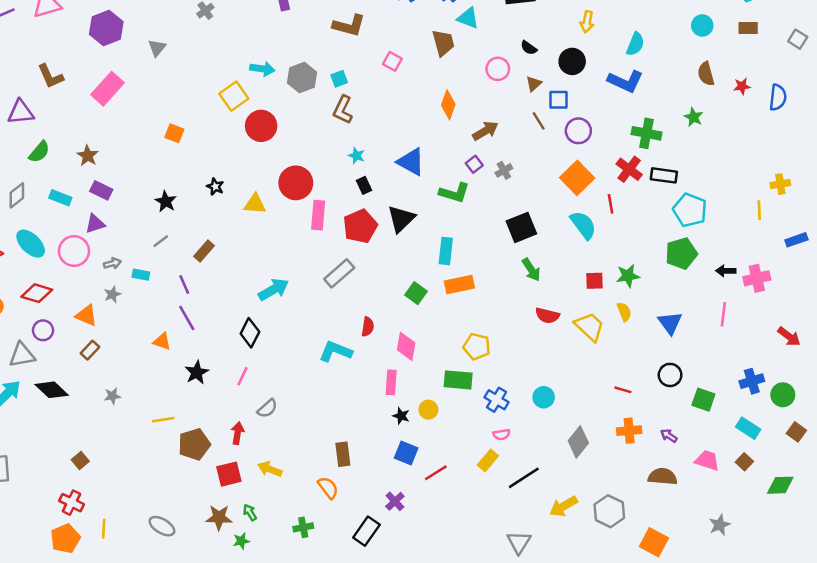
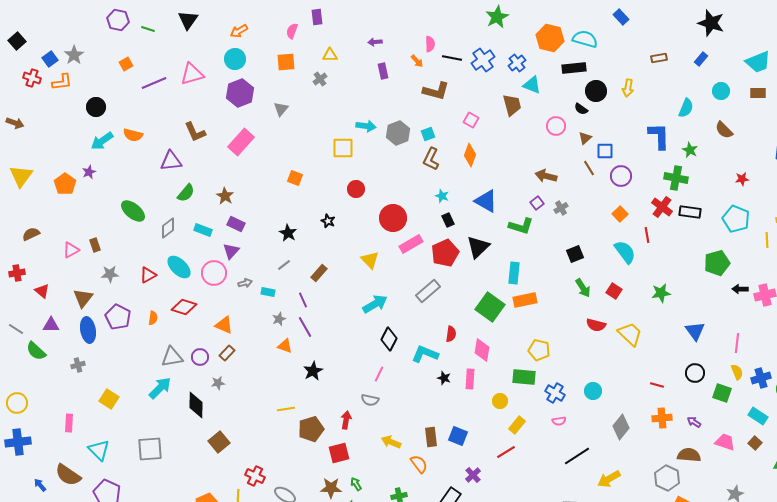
cyan semicircle: (635, 44) -> (686, 108), moved
black circle: (572, 61) -> (596, 91), moved
brown semicircle: (706, 74) -> (724, 130), turned -30
blue L-shape: (625, 81) -> (659, 136), turned -116
red star: (742, 86) -> (742, 179), moved
yellow square: (234, 96) -> (343, 148), turned 35
orange diamond: (448, 105) -> (470, 155), moved
green star: (694, 117) -> (690, 150), moved
red circle: (261, 126) -> (356, 189), moved, size x0.7
brown arrow: (485, 131) -> (546, 176), turned -135
orange square: (577, 178) -> (620, 214), size x0.6
yellow triangle: (255, 204) -> (370, 260), moved, turned 42
cyan pentagon: (690, 210) -> (736, 219), moved
pink rectangle: (318, 215) -> (411, 244), turned 55
purple triangle: (95, 224) -> (231, 251), turned -30
black square: (521, 227) -> (575, 254), size x0.7
green pentagon: (681, 253) -> (717, 263), moved
red square: (594, 281) -> (614, 291), moved, turned 35
green square: (416, 293) -> (490, 307), size x1.6
gray star: (112, 294) -> (279, 319), moved
yellow semicircle: (624, 312) -> (737, 372), moved
pink line: (723, 314) -> (737, 343), moved
purple circle: (43, 330) -> (200, 357), moved
black diamond: (250, 333) -> (389, 339), moved
pink line: (243, 376) -> (379, 374), moved
black diamond: (52, 390) -> (196, 405), moved, turned 48
gray star: (112, 396) -> (218, 383), moved
gray semicircle: (267, 408) -> (370, 400), turned 54
black star: (401, 416) -> (444, 378), moved
blue square: (406, 453) -> (458, 436), moved
brown square: (80, 460) -> (219, 442), size x1.5
yellow rectangle: (488, 460) -> (517, 425), moved
yellow arrow: (270, 469) -> (391, 442), moved
red cross: (71, 503) -> (255, 476), moved
gray hexagon: (609, 511) -> (667, 478), moved

